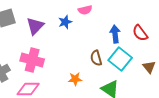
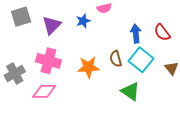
orange star: (75, 79) -> (88, 67), moved, size x1.5

